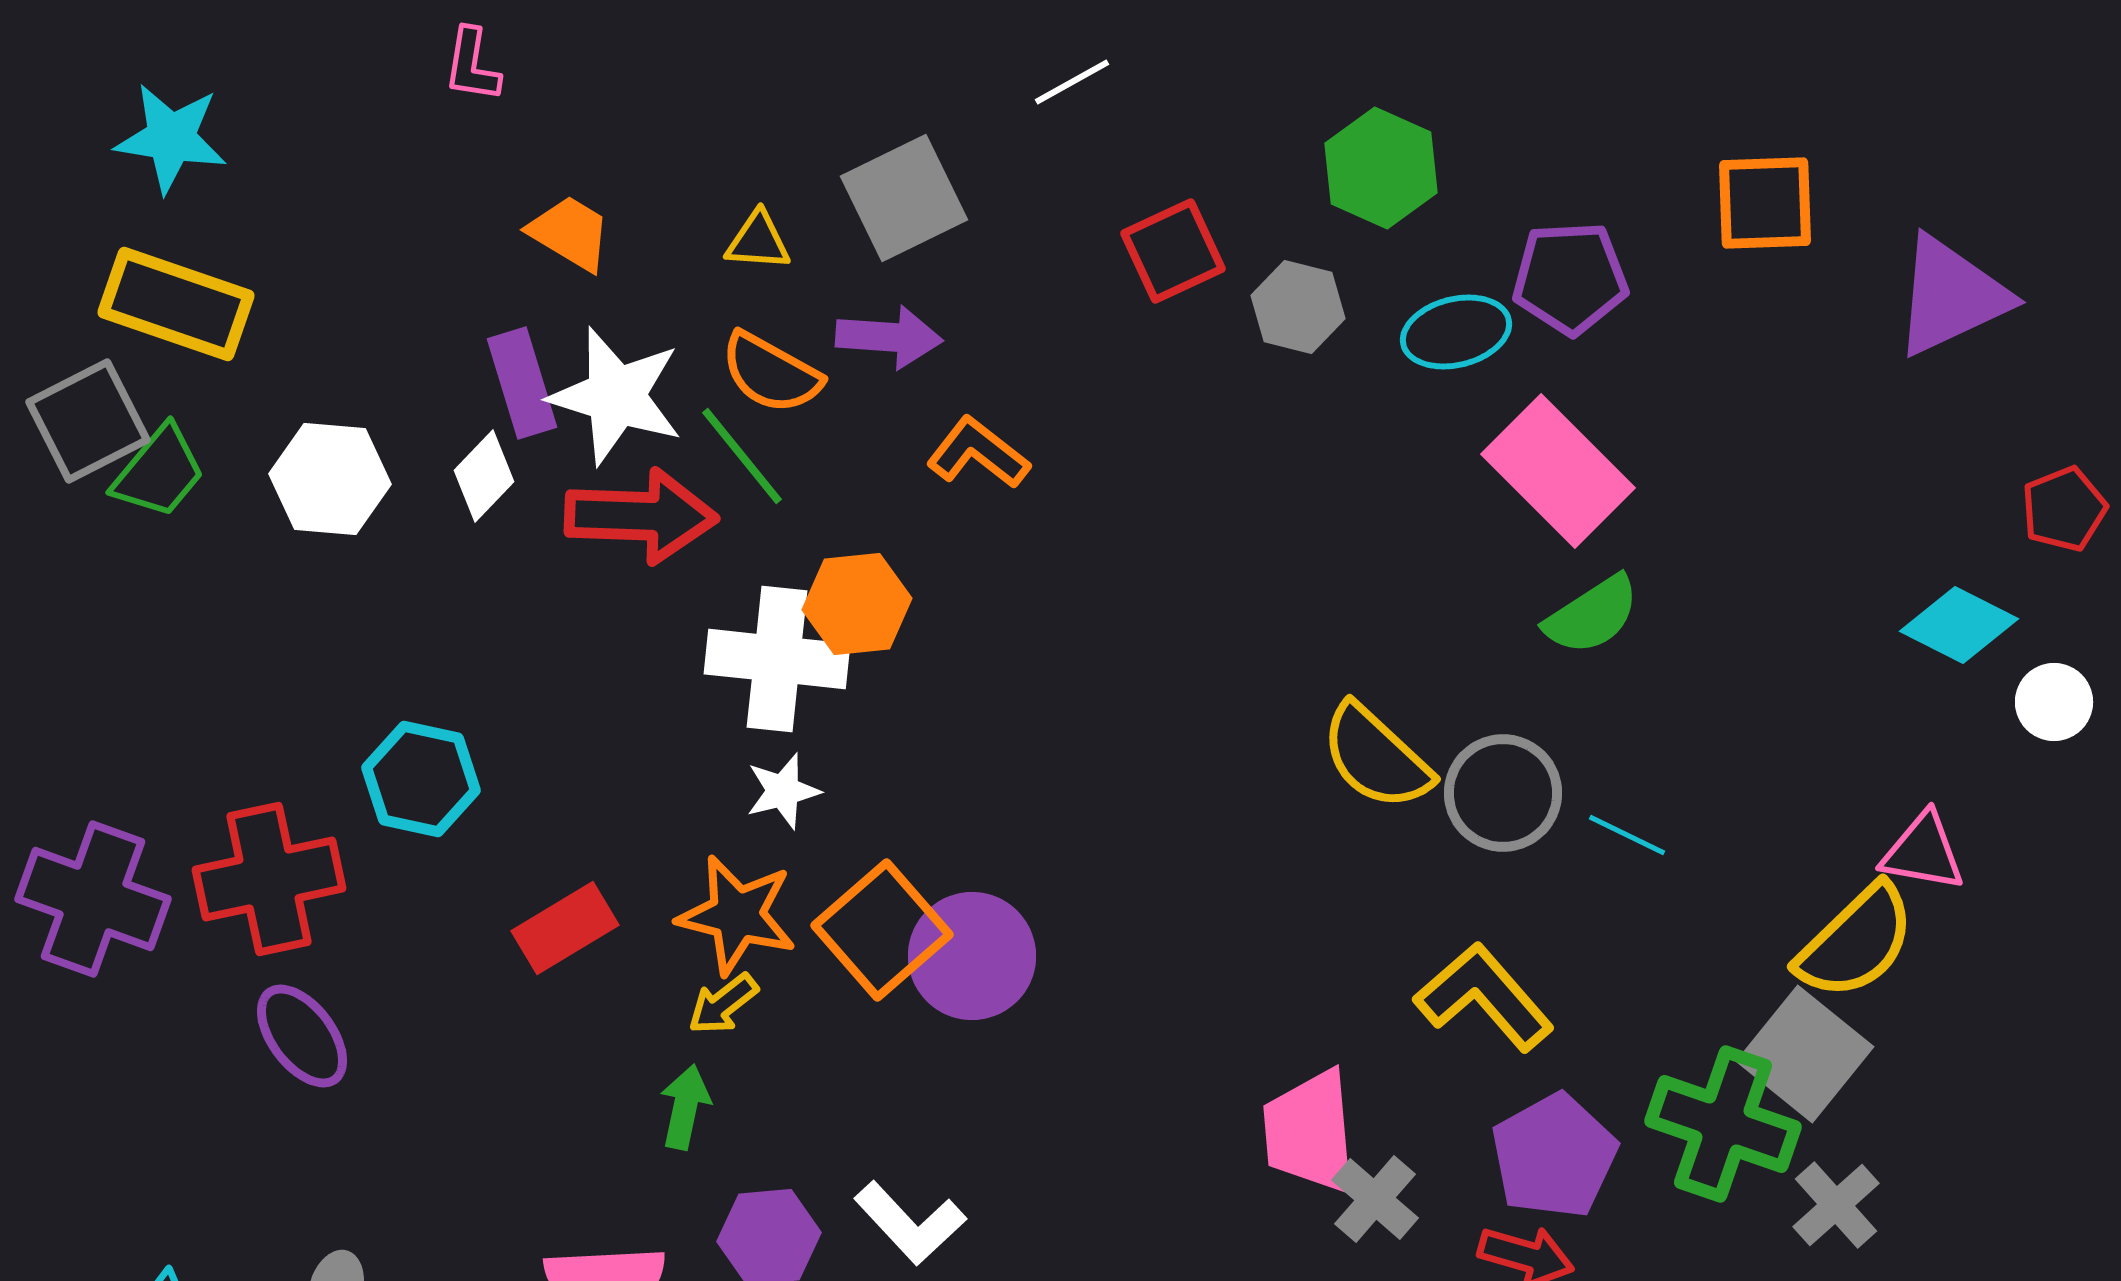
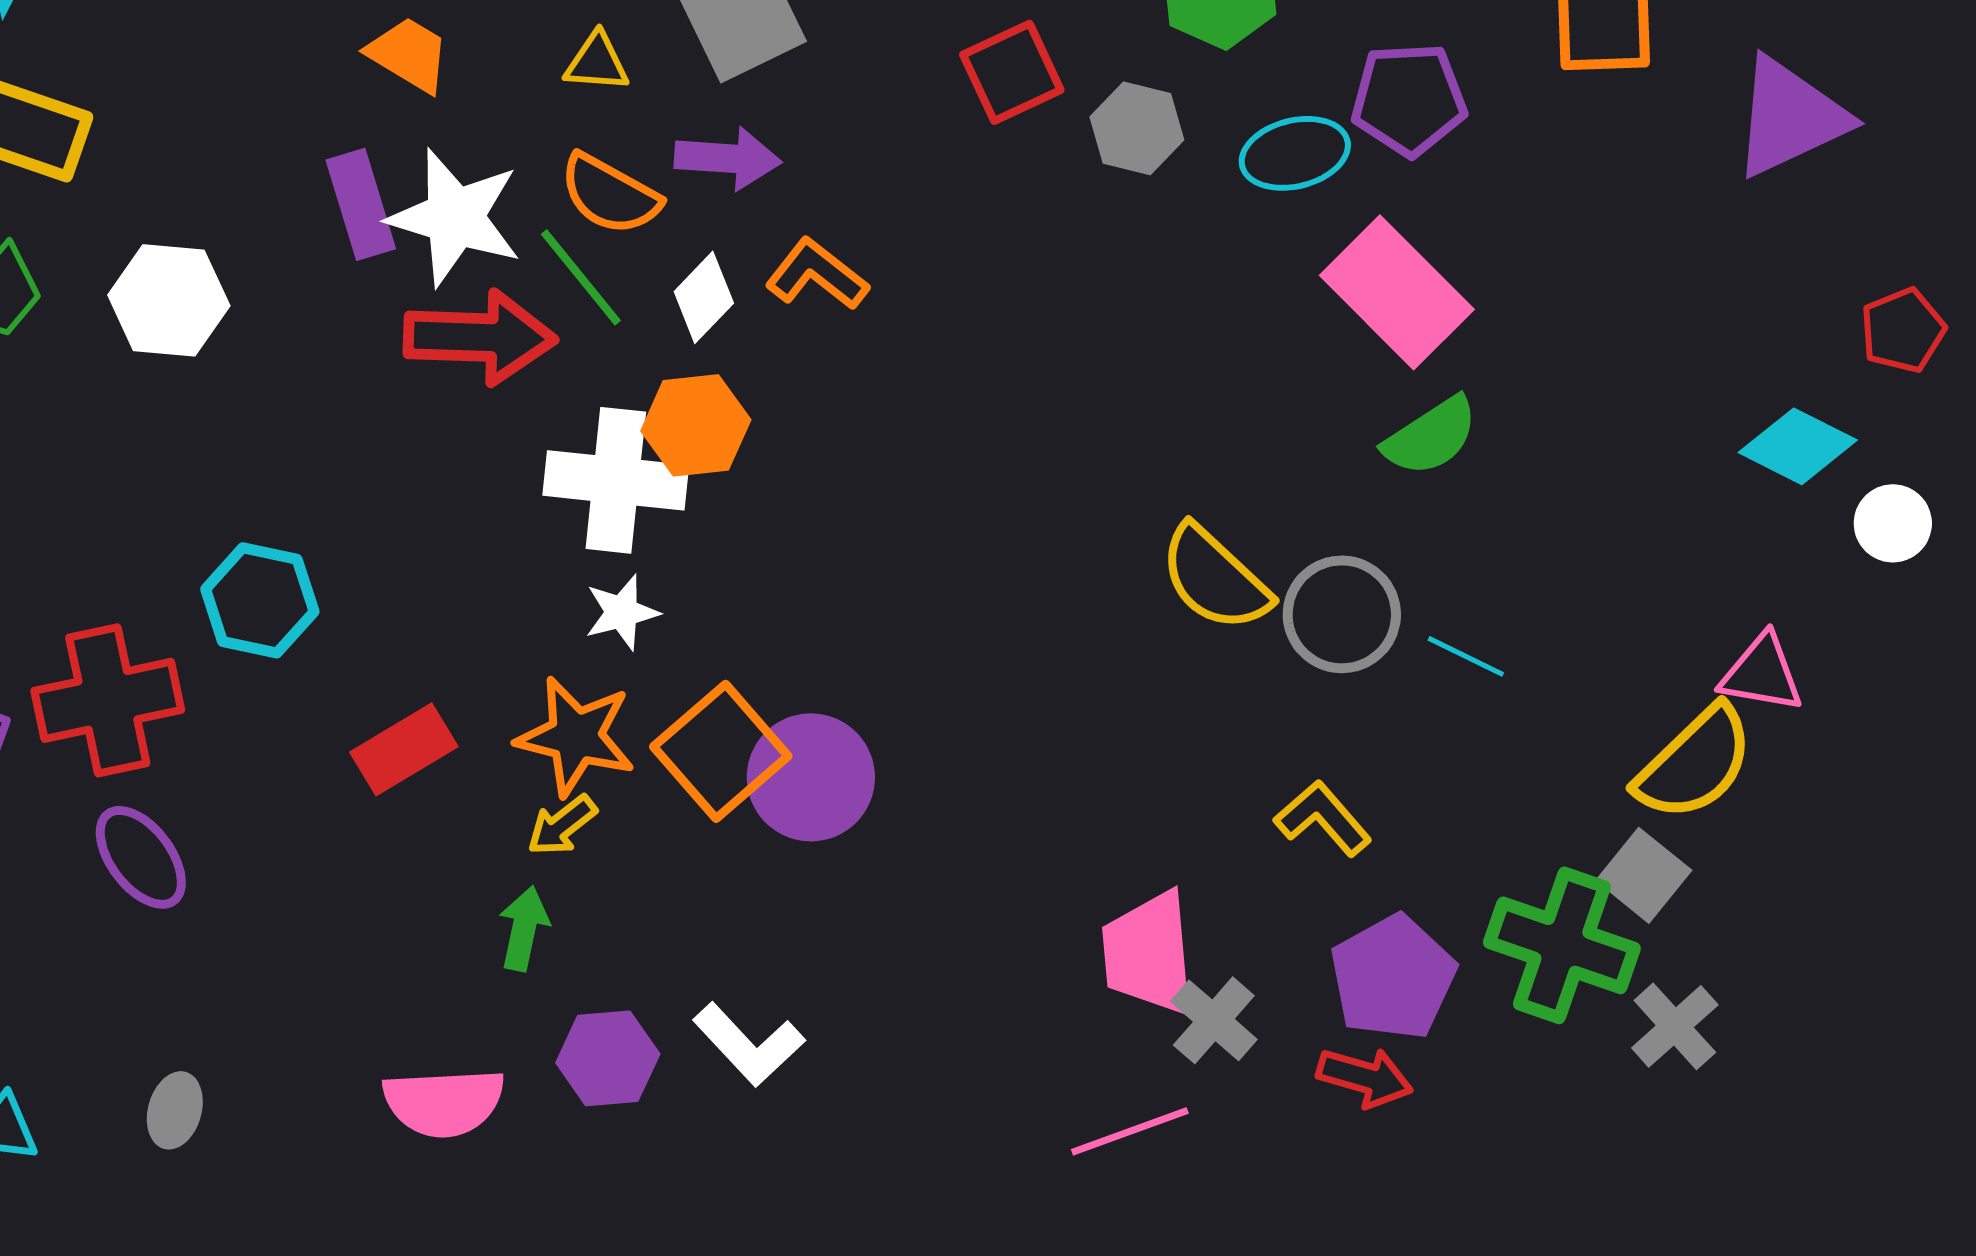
white diamond: (484, 476) -> (704, 297), moved
yellow L-shape: (1484, 997) -> (1323, 818), size x0.7
gray square: (1805, 1054) -> (1644, 875), size x0.7

